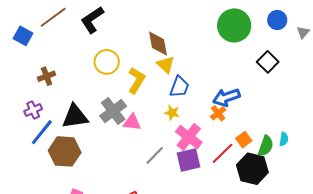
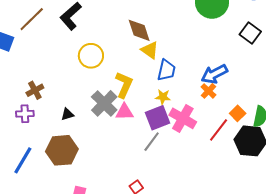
brown cross: (47, 76) -> (35, 90), moved
yellow L-shape: (136, 80) -> (124, 85), moved
purple cross: (33, 110) -> (25, 114), turned 30
black triangle: (75, 117) -> (67, 114), size x0.5
blue line: (42, 132) -> (23, 160), moved
purple square: (189, 160) -> (157, 118), moved

